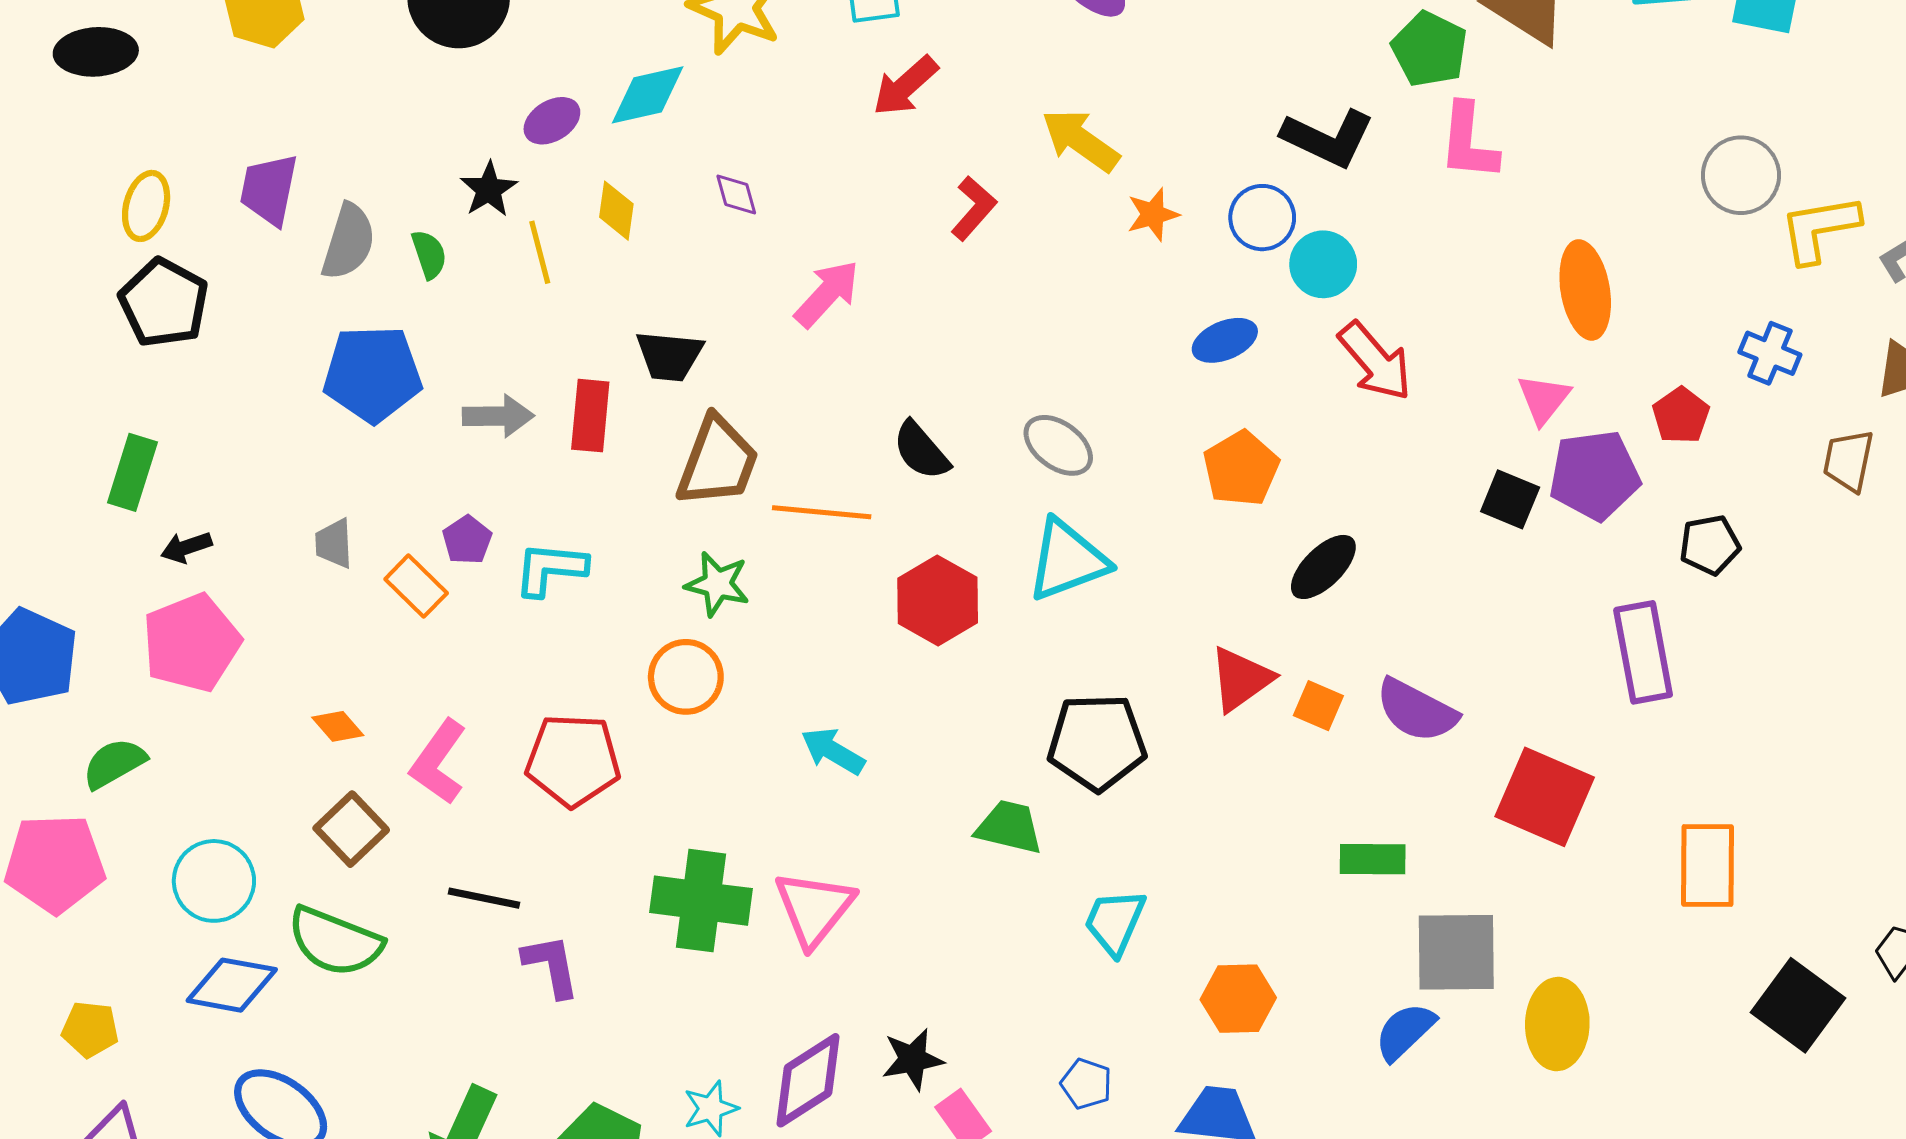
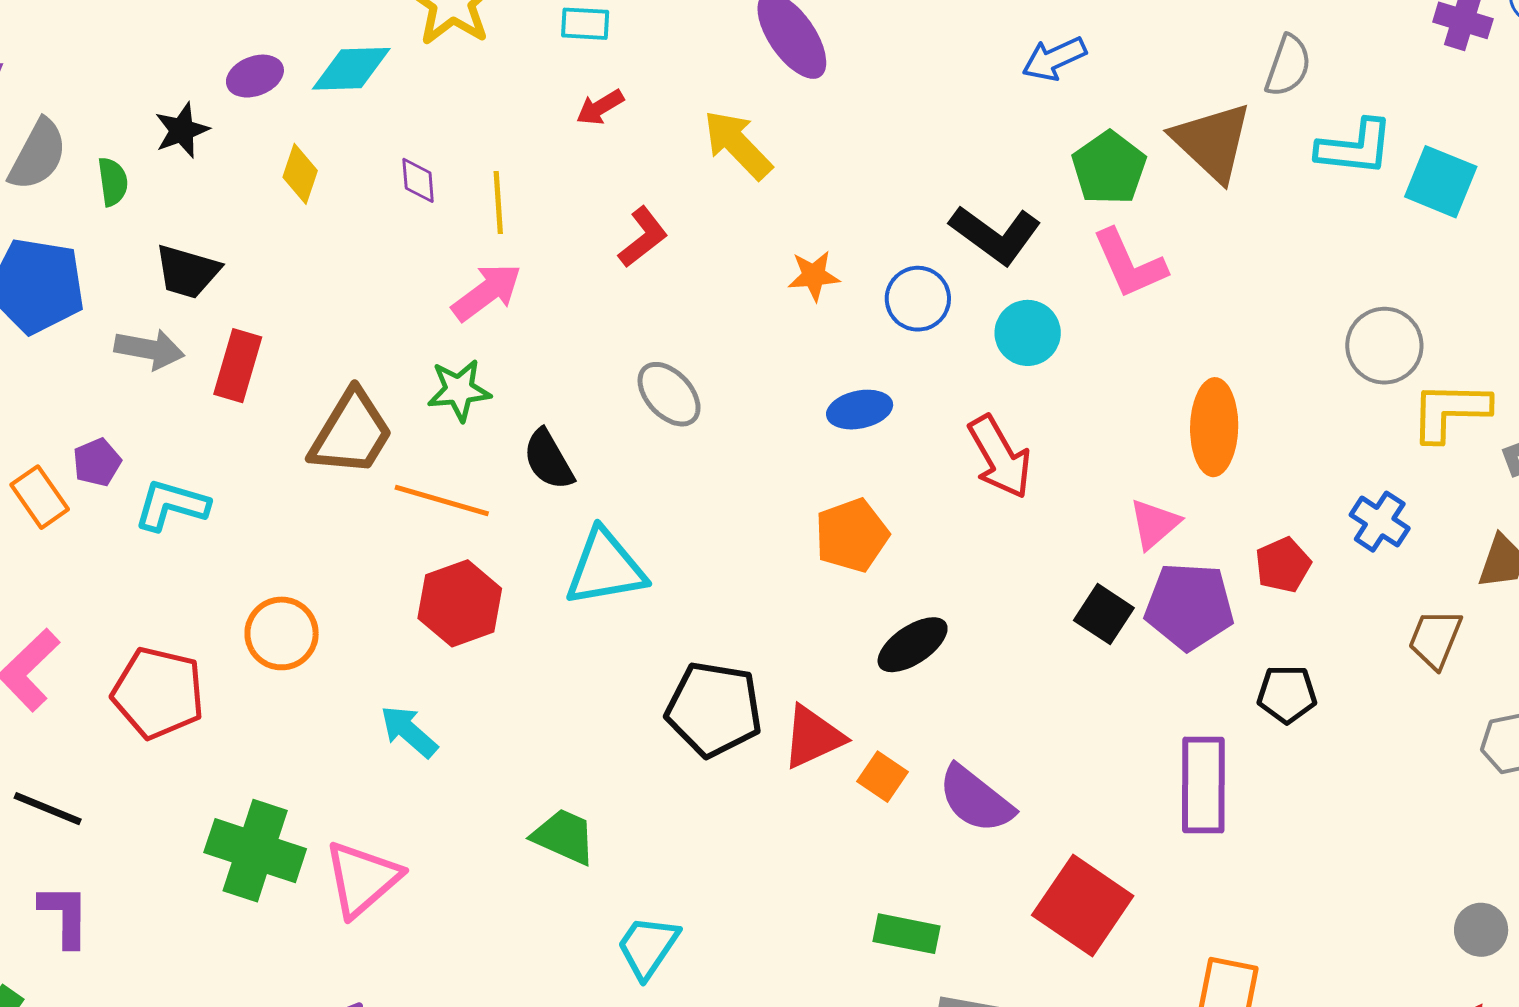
red arrow: (905, 86) -> (600, 107), size x0.7
yellow arrow: (1081, 140) -> (738, 145), moved
pink L-shape: (1468, 142) -> (1129, 264), turned -40
yellow line: (540, 252) -> (498, 202), moved
cyan circle: (1323, 264) -> (1028, 333), moved
black trapezoid: (669, 356) -> (187, 272), moved
gray ellipse: (1058, 445) -> (669, 394), moved
cyan triangle: (1067, 560) -> (605, 568), moved
green star: (717, 584) -> (459, 390), moved, turned -30
red hexagon: (938, 600) -> (460, 603), moved
black pentagon: (1097, 742) -> (714, 709), moved
purple L-shape: (551, 966) -> (65, 915), moved

